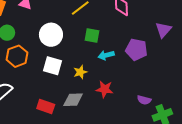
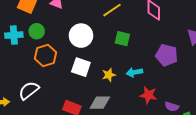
cyan arrow: (106, 55) -> (134, 72), moved
red star: (105, 89) -> (148, 95), moved

